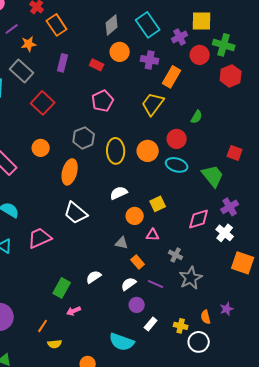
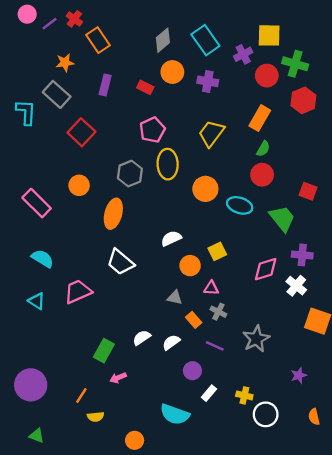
purple line: (12, 29) -> (50, 24), moved
orange rectangle: (172, 77) -> (260, 118), moved
red circle: (177, 139) -> (262, 175), moved
yellow ellipse: (116, 151) -> (168, 164), moved
purple cross: (230, 207) -> (302, 255), turned 36
gray cross: (176, 255) -> (218, 312), moved
white semicircle: (129, 284) -> (171, 342), moved
orange semicircle: (206, 317) -> (314, 417), moved

